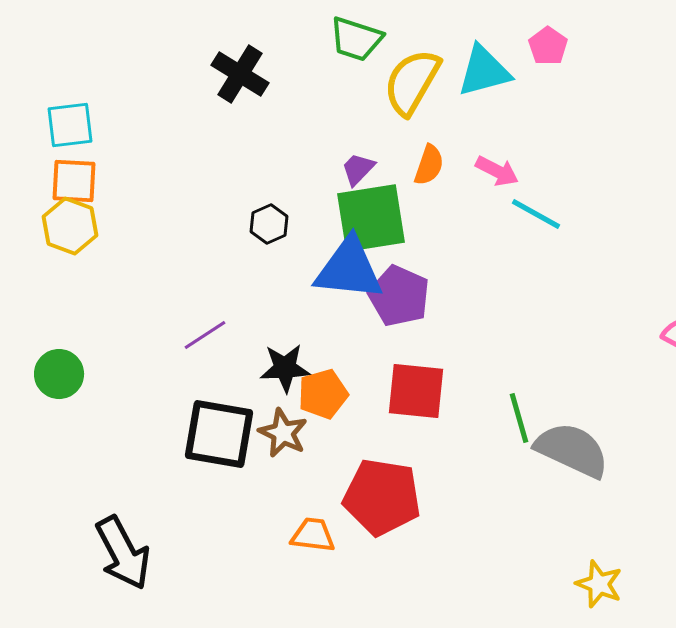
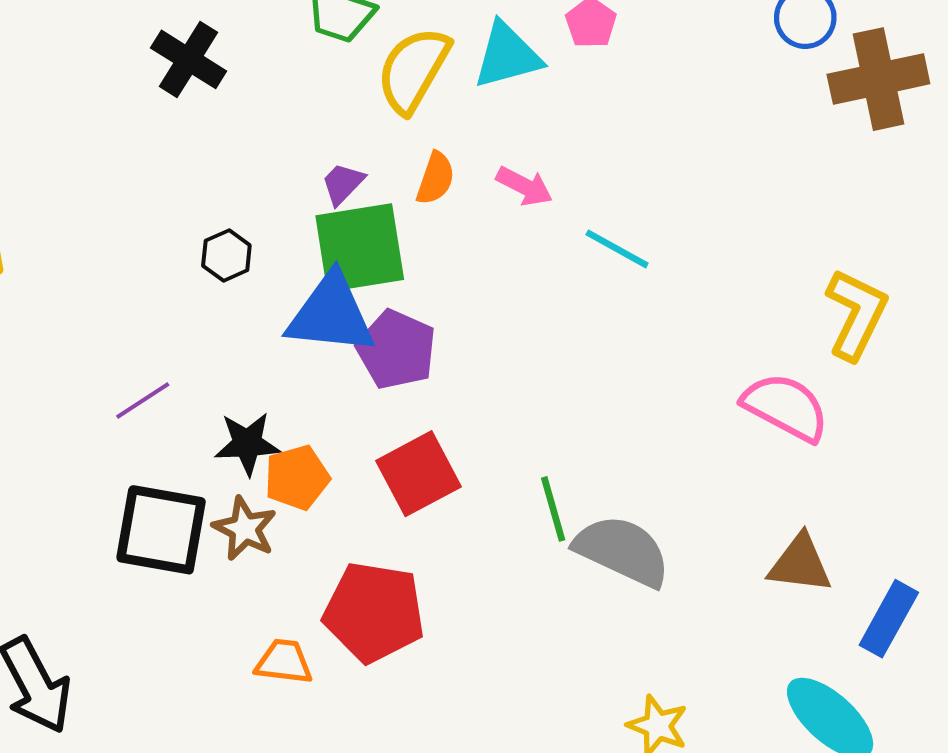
cyan line: (536, 214) -> (617, 249), moved
red square: (416, 391) -> (418, 474), turned -34

